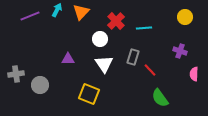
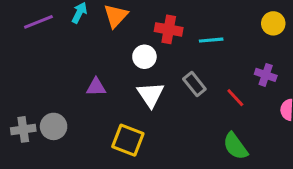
red cross: (116, 21) -> (169, 29), turned -36
gray rectangle: (133, 57) -> (194, 84), turned -56
red line: (150, 70) -> (235, 98), moved
gray cross: (16, 74) -> (23, 129), moved

